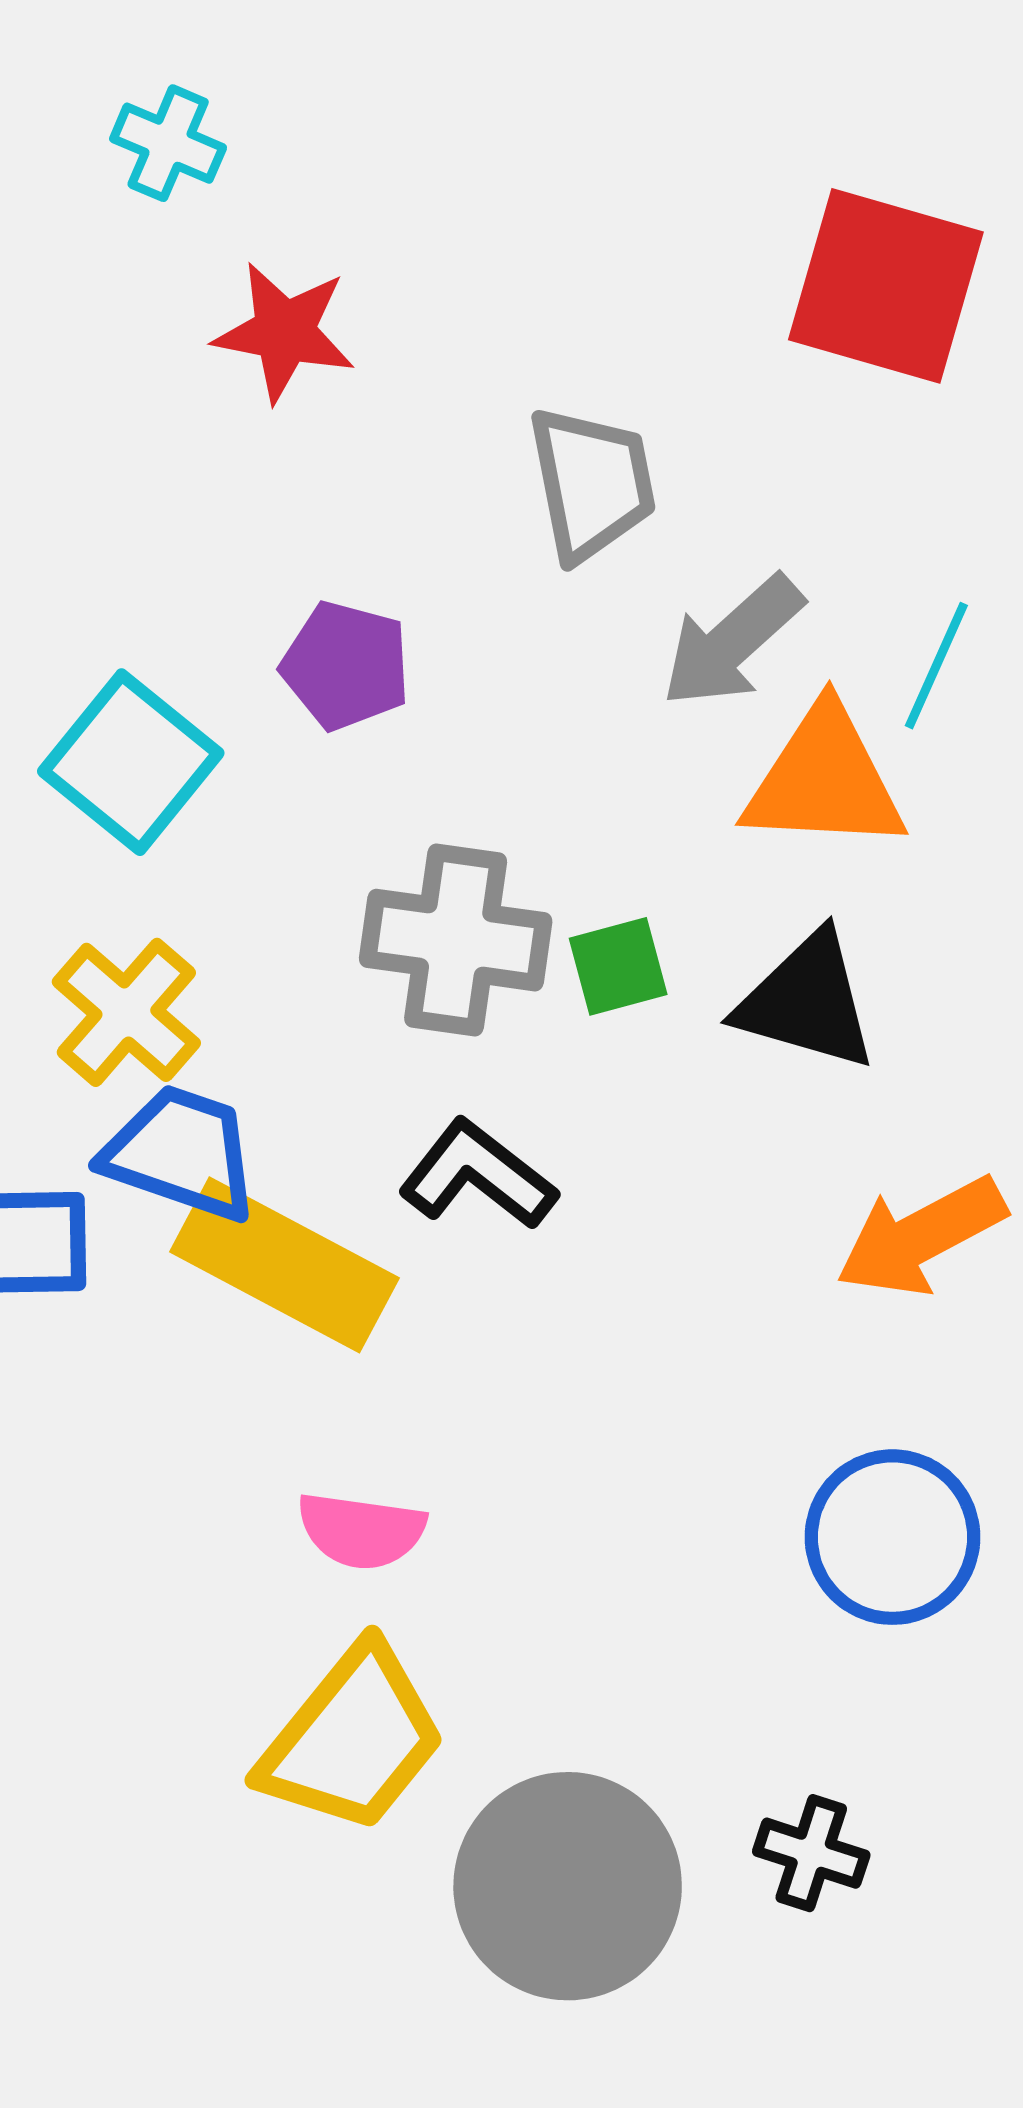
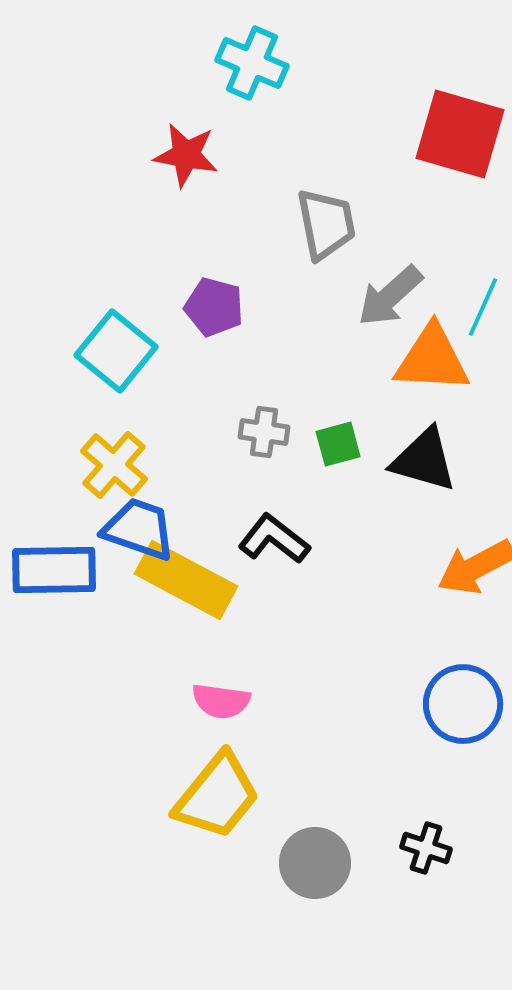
cyan cross: (168, 143) -> (252, 63), moved, size x1.4
gray cross: (456, 940) -> (264, 432), size x0.6
gray circle: (568, 1886) -> (315, 863), size x0.7

